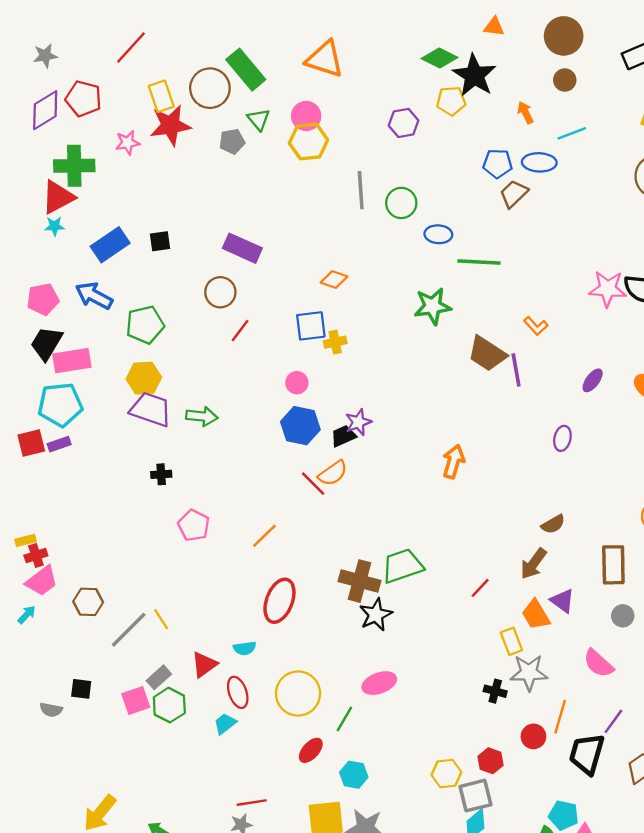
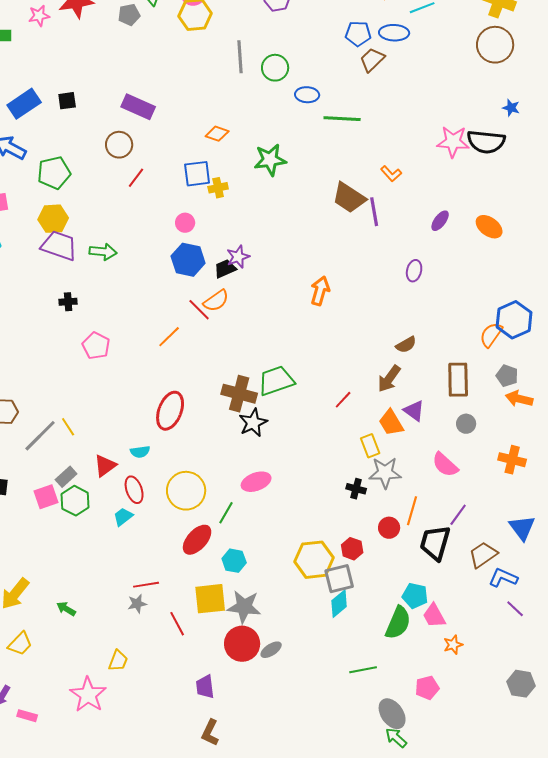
green star: (433, 306) -> (270, 160), moved
orange line: (264, 536) -> (169, 337), moved
red ellipse: (311, 750) -> (197, 540), size x1.4
yellow hexagon: (446, 774) -> (314, 560), size x1.5

